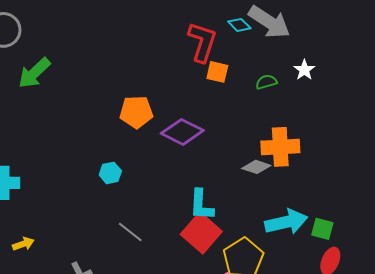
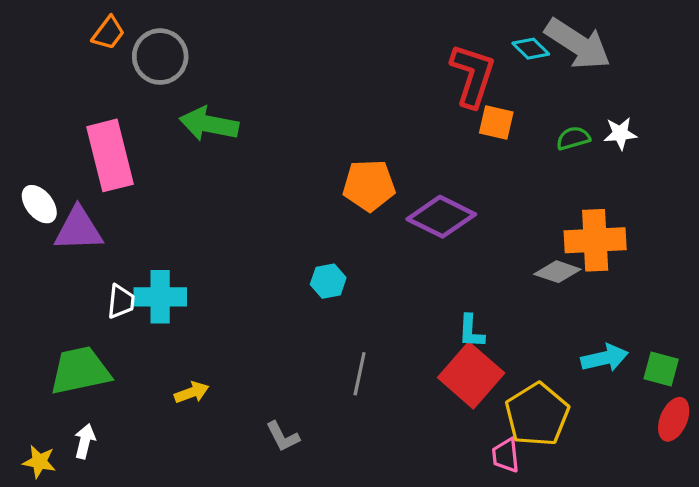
white star: (304, 70) -> (620, 133), moved, turned 30
green arrow: (34, 73) -> (209, 124), turned 54
cyan L-shape: (201, 205) -> (471, 331), size x0.7
cyan arrow: (286, 222) -> (605, 358), size x0.7
gray line: (130, 232) -> (360, 374), turned 64

